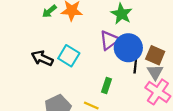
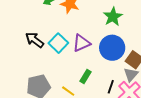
purple triangle: (109, 40) -> (81, 43), moved
black line: (135, 66) -> (111, 87), moved

